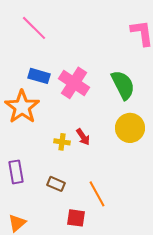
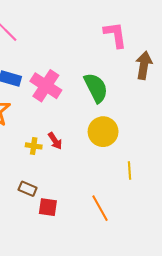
orange line: (97, 194) -> (100, 208), moved
red square: (76, 218) -> (48, 207), moved

